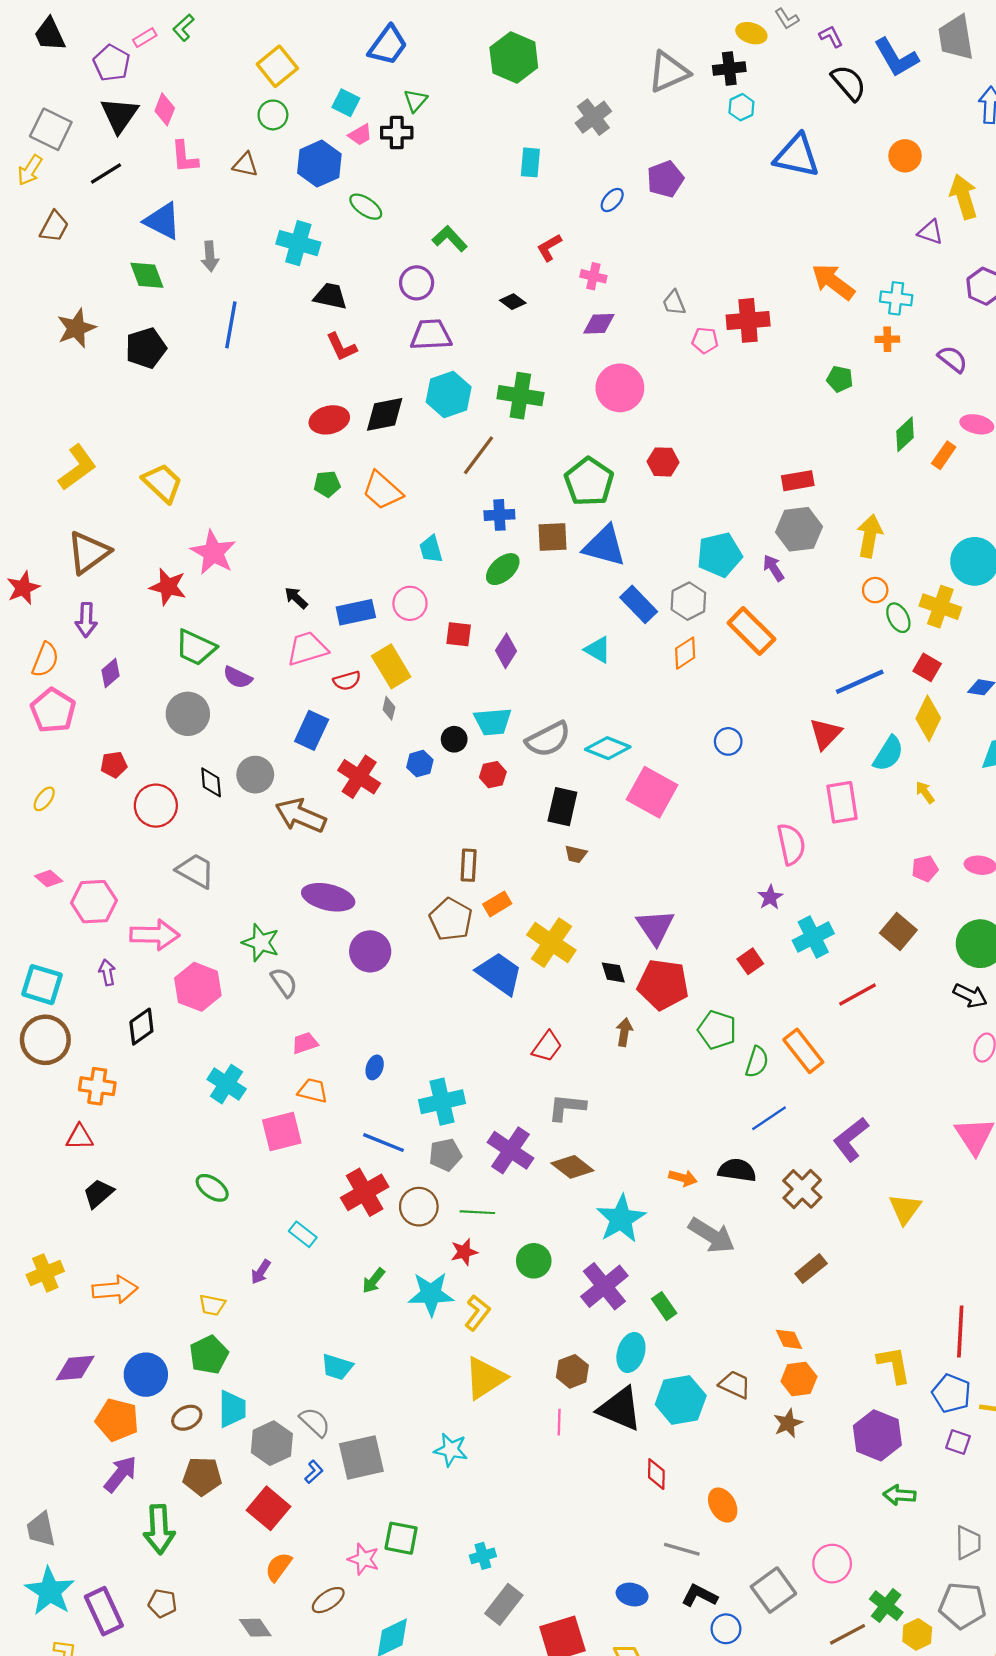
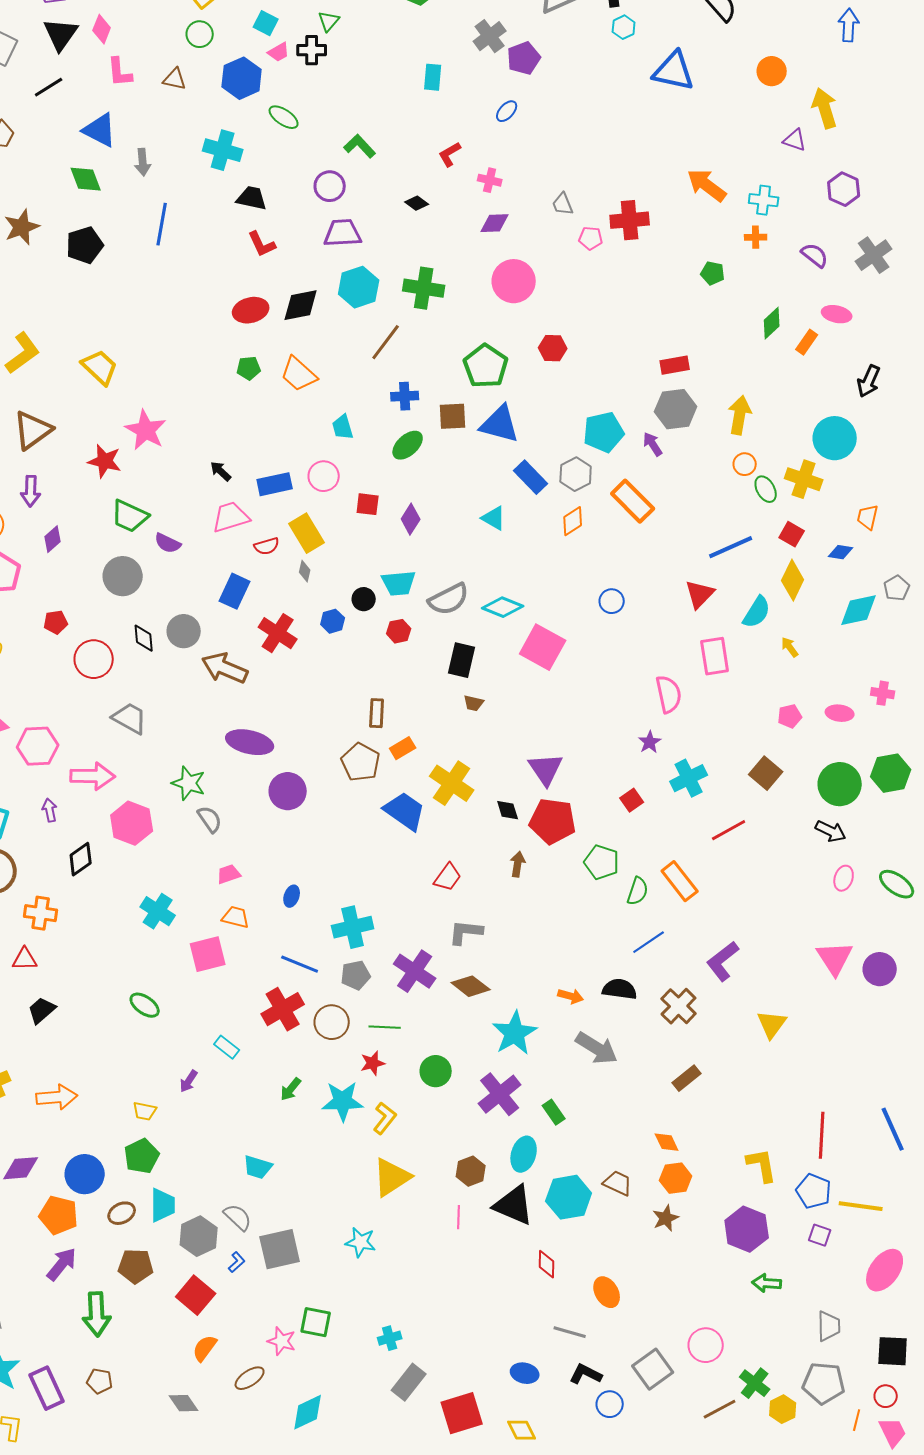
purple pentagon: (665, 179) -> (524, 58), moved

